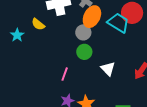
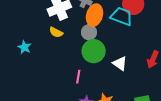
yellow semicircle: (38, 24) -> (56, 32), moved
green circle: (84, 52) -> (94, 51), size x1.5

